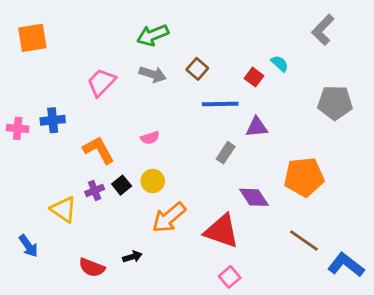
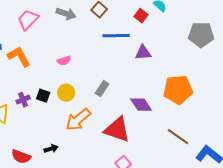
orange L-shape: (99, 150) -> (19, 57), moved
gray rectangle: (226, 153) -> (102, 89), moved
black square: (122, 185) -> (43, 96), turned -32

